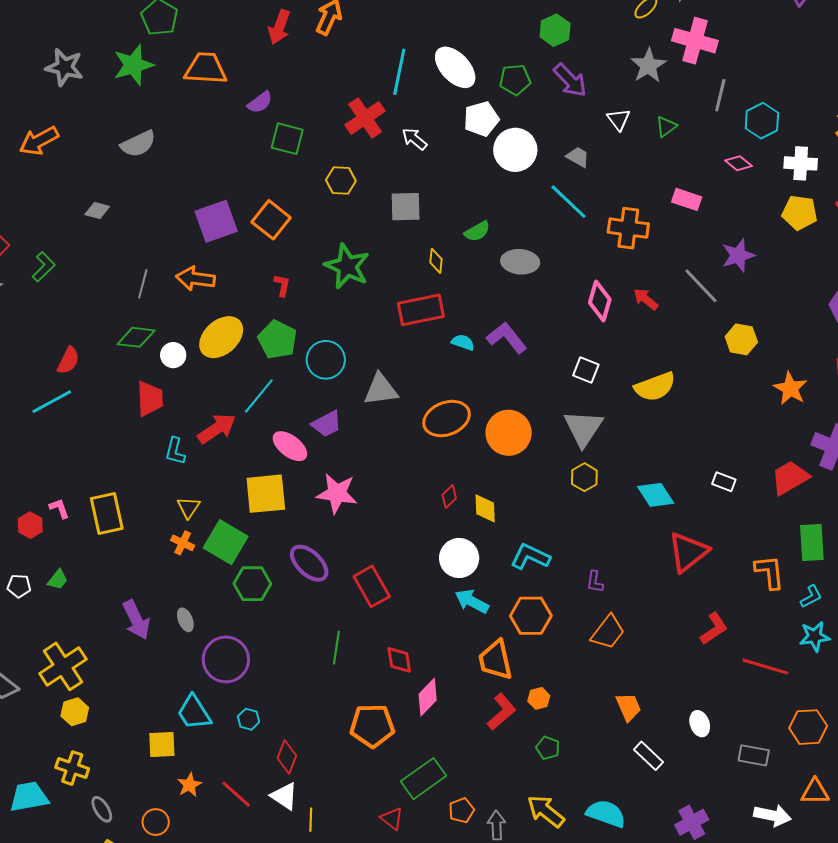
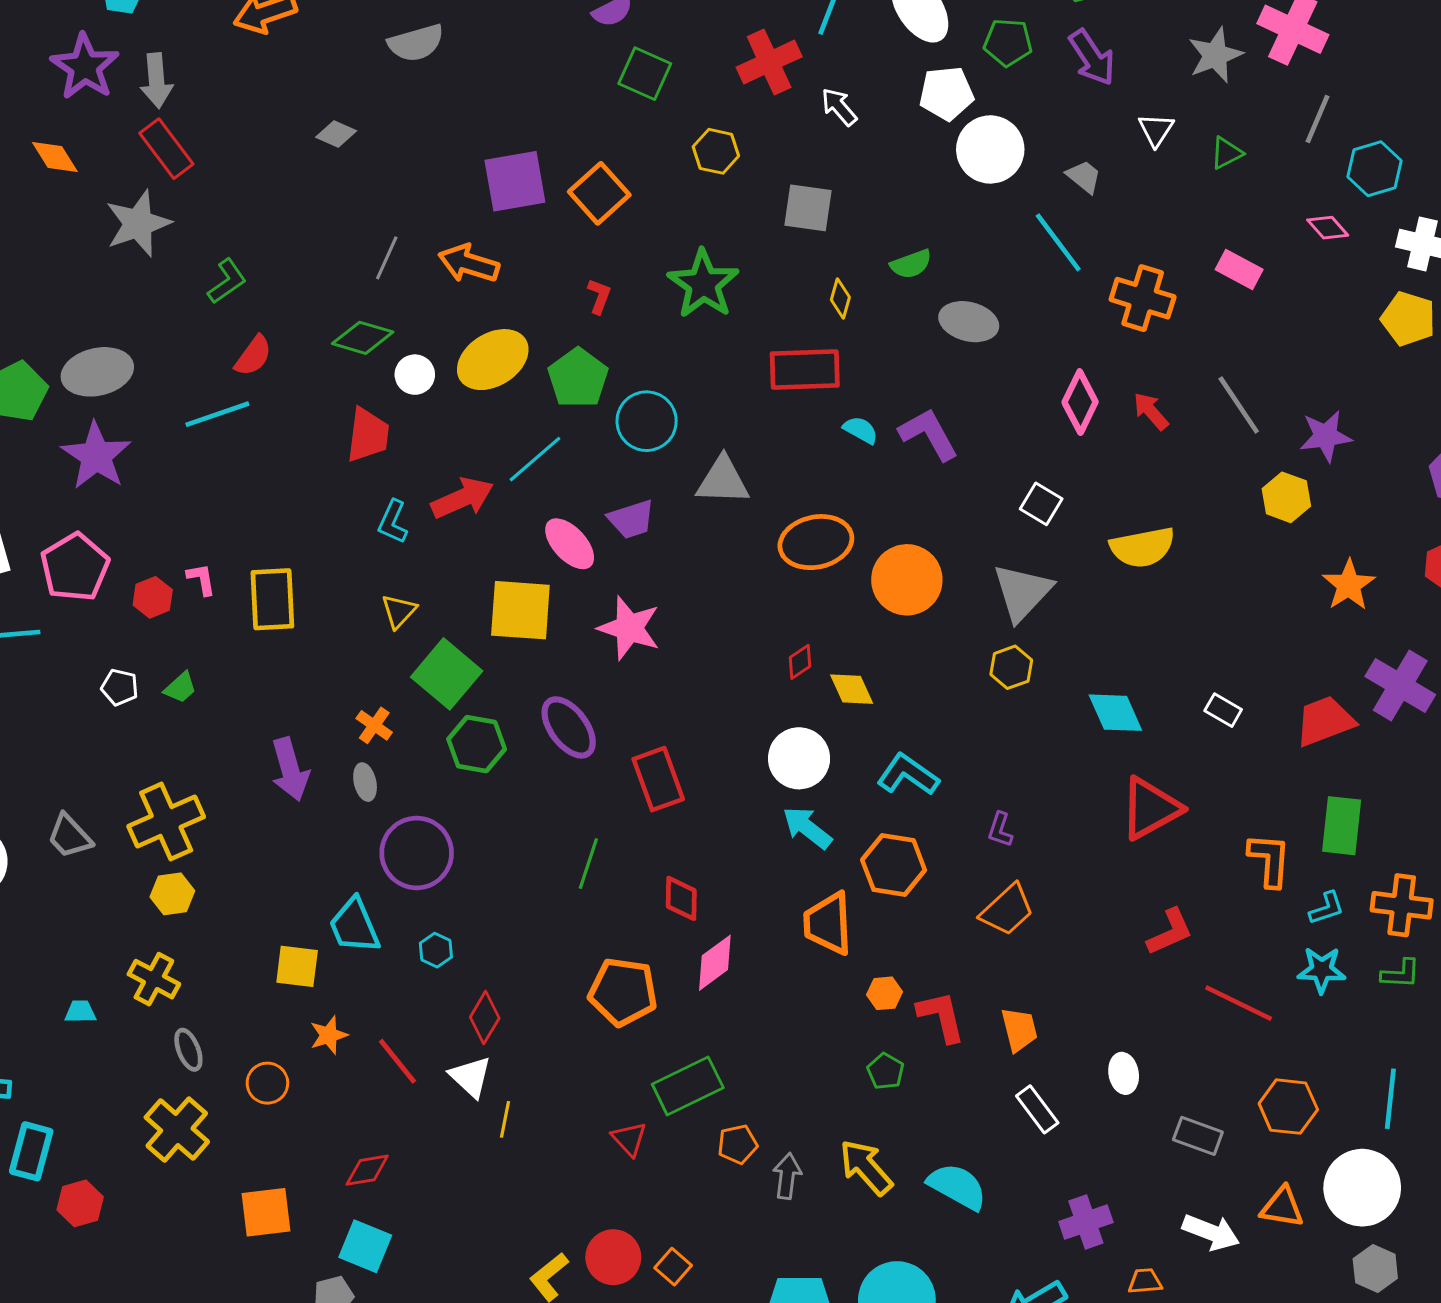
purple star: (738, 255) -> (1326, 436), moved
green L-shape: (44, 267) -> (227, 281), moved
yellow diamond: (485, 508) -> (852, 689), turned -32
orange cross: (183, 543) -> (374, 725), moved
red L-shape: (502, 712) -> (941, 1017), moved, turned -72
cyan trapezoid: (29, 797) -> (80, 1012), size x0.5

